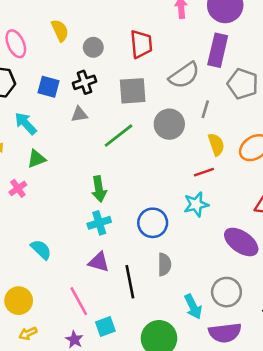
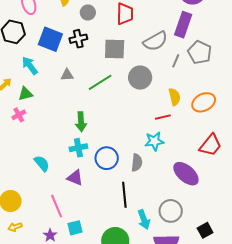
blue square: (49, 87) -> (50, 39), size x1.4
gray line: (205, 109) -> (176, 61), moved
gray triangle: (79, 114) -> (67, 75), moved
green triangle: (36, 159) -> (25, 94), moved
blue circle: (153, 223) -> (107, 158), moved
cyan semicircle: (41, 250) -> (42, 163), moved
gray semicircle: (164, 264) -> (137, 163), moved
black line: (130, 282) -> (124, 195), moved

